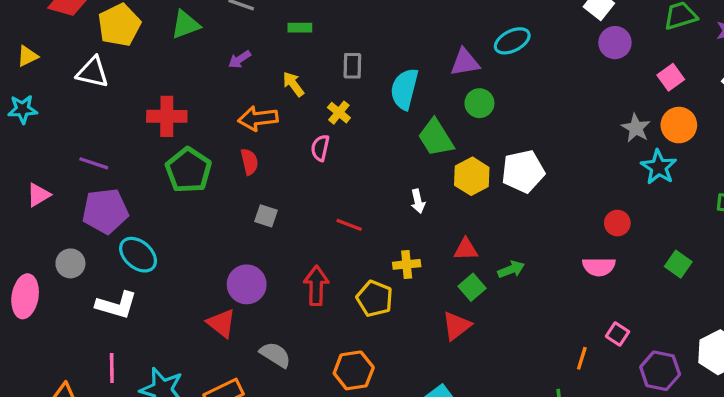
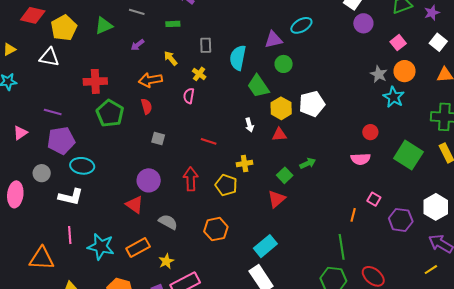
red triangle: (466, 249) -> (279, 135), moved
cyan ellipse: (138, 255) -> (82, 166), turned -30
green square: (678, 264) -> (408, 155), size x1.8

